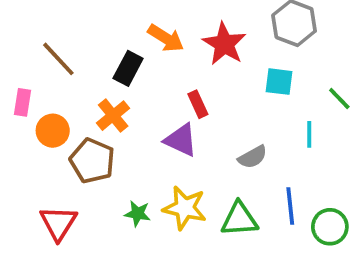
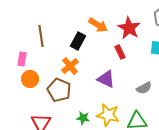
brown line: (58, 59) -> (41, 36), turned 35
red rectangle: (198, 104) -> (120, 52), moved
orange circle: (53, 131) -> (30, 79), moved

